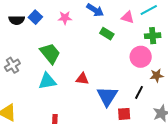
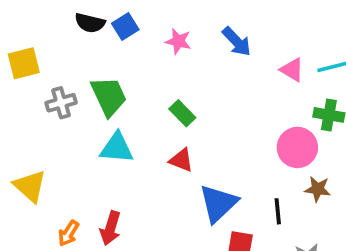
green rectangle: (107, 34) -> (182, 113), moved
green trapezoid: (50, 53) -> (109, 96), moved
black line: (139, 92) -> (278, 211), turned -48

